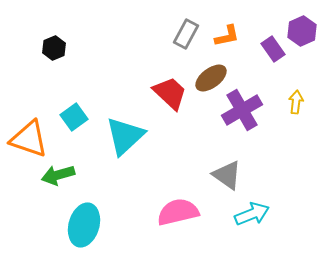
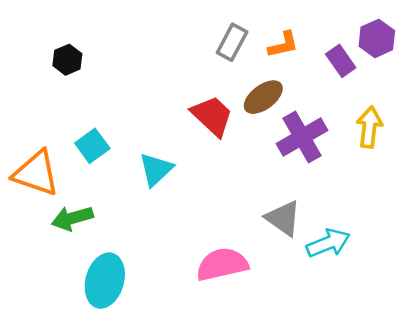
yellow arrow: (296, 102) -> (369, 127), size x1.4
cyan triangle: (125, 136) -> (156, 169), size x0.7
cyan arrow: (252, 214) -> (328, 243), moved

